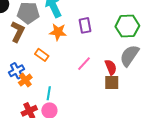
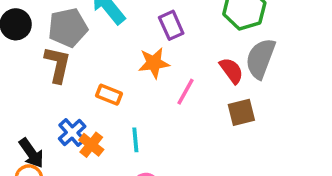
orange star: (58, 32) -> (154, 63), moved
red semicircle: (111, 67) -> (231, 71), moved
cyan line: (49, 93) -> (135, 140), moved

